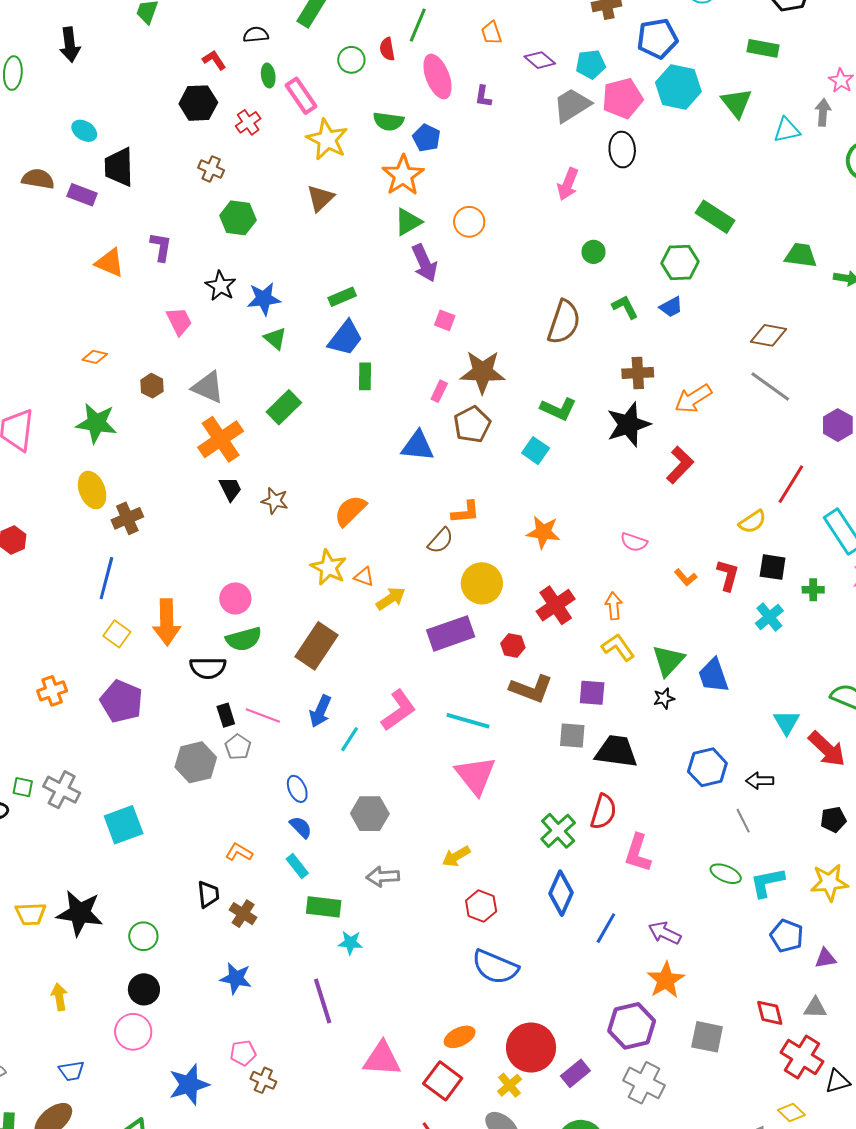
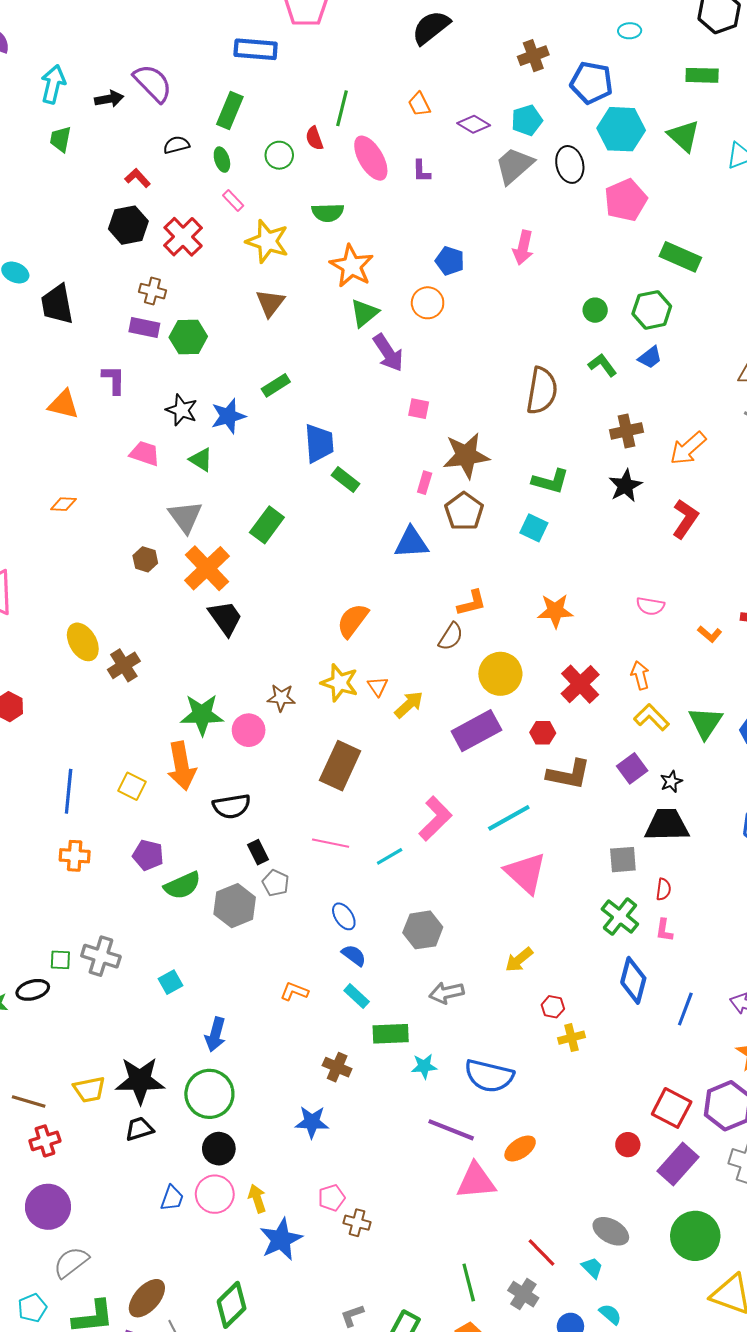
blue pentagon: (657, 39) -> (591, 83), turned 30
green ellipse: (268, 76) -> (222, 160), moved
pink rectangle: (301, 96) -> (233, 200), size x0.6
pink pentagon: (622, 98) -> (626, 200), moved
red cross: (248, 122) -> (183, 237), size x1.5
blue pentagon: (427, 138) -> (450, 261), moved
black ellipse: (622, 150) -> (570, 164), moved
purple rectangle: (82, 195) -> (144, 327), moved
green circle: (593, 252) -> (595, 310), moved
green rectangle: (342, 297) -> (276, 385), moved
pink trapezoid: (179, 321) -> (145, 453), turned -36
blue trapezoid: (345, 338) -> (319, 443), turned -33
green triangle: (275, 339) -> (201, 460), moved
green rectangle: (365, 376) -> (346, 480), turned -44
brown hexagon: (152, 386) -> (145, 559), moved
gray triangle: (208, 387) -> (185, 517), turned 39
green star: (96, 423) -> (202, 715), moved
black star: (628, 424) -> (625, 486), size x0.7
black trapezoid: (230, 489) -> (225, 618), size x1.4
brown star: (275, 501) -> (281, 698), moved
orange triangle: (364, 577) -> (378, 686), turned 45
blue line: (106, 578) -> (69, 791), moved
green semicircle: (244, 639) -> (182, 885), moved
orange cross: (52, 691) -> (75, 856), turned 32
purple square: (592, 693) -> (632, 768), turned -32
black star: (664, 698) -> (671, 782), moved
purple pentagon: (122, 701) -> (148, 855), size x0.7
blue arrow: (320, 711) -> (215, 1035), moved
pink line: (263, 716) -> (331, 843), moved
cyan line: (468, 721) -> (509, 818), turned -36
gray square: (572, 736) -> (623, 860), moved
cyan line: (350, 739) -> (390, 856), turned 36
red semicircle: (603, 812) -> (664, 889), size x0.6
cyan square: (124, 825) -> (171, 982), size x0.6
pink L-shape: (638, 853) -> (664, 930), moved, size x0.6
black trapezoid: (208, 894) -> (139, 1129), moved, turned -92
red hexagon: (481, 906) -> (553, 1007), size x0.7
brown cross: (243, 914) -> (337, 1067), moved
green circle: (143, 936) -> (209, 1094), size x1.6
blue semicircle: (495, 967) -> (489, 1076), moved
yellow arrow: (59, 997) -> (257, 1199), moved
purple line: (323, 1001) -> (451, 1130), moved, turned -42
orange ellipse: (460, 1037) -> (520, 1148), moved
red circle: (531, 1048) -> (628, 1145), size x0.5
blue trapezoid: (72, 1071) -> (172, 1198), moved, turned -52
purple rectangle: (575, 1073) -> (678, 1164), size x1.4
red square: (443, 1081) -> (672, 1108), moved
yellow cross: (510, 1085) -> (572, 1038), moved, turned 35

